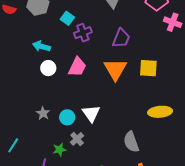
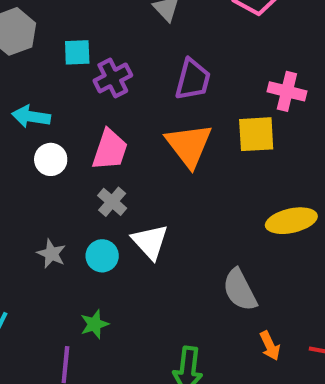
cyan square: (67, 18) -> (77, 52), turned -32
pink cross: (173, 22) -> (287, 91), moved
gray cross: (77, 139) -> (112, 202), moved

